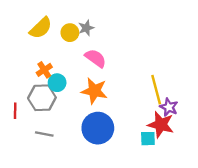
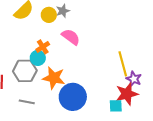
orange cross: (44, 70) -> (43, 47), moved
orange star: (94, 91) -> (54, 78), moved
red star: (161, 125) -> (127, 94), turned -30

